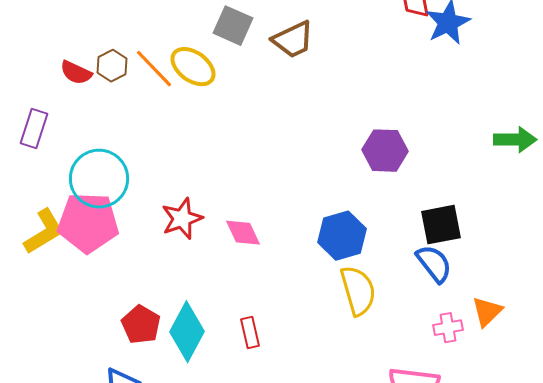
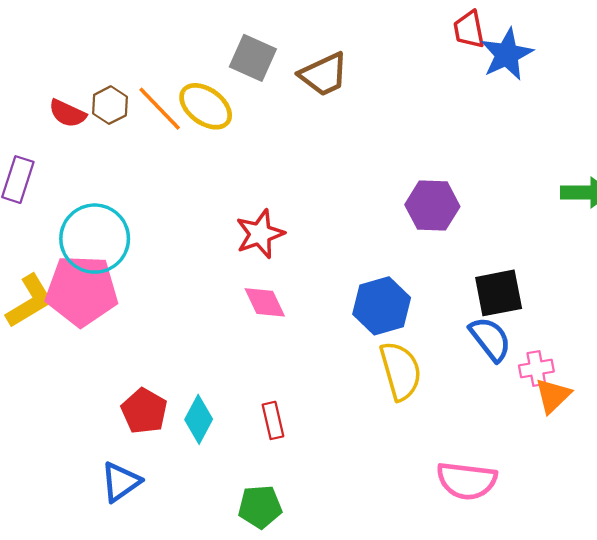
red star: (182, 219) -> (260, 234), moved
pink cross: (448, 328) -> (536, 369), moved
cyan diamond: (187, 332) -> (199, 419), size x0.7

